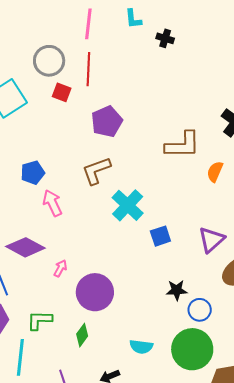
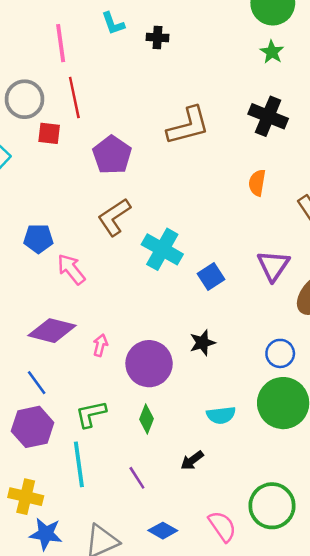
brown L-shape: (183, 145) -> (188, 126), moved
blue pentagon: (33, 173) -> (38, 239), turned 30
black star: (177, 290) -> (202, 343), moved

